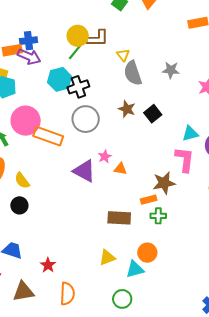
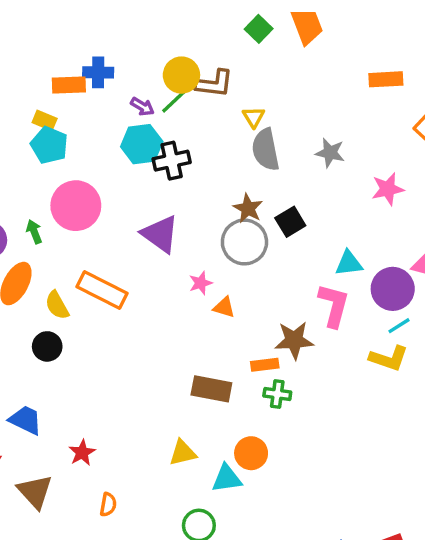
purple arrow: (29, 57) -> (142, 107), moved, size x0.6
gray circle: (86, 119) -> (244, 242), moved
orange rectangle: (48, 136) -> (102, 290), moved
purple triangle: (84, 171) -> (160, 234), moved
brown triangle: (23, 292) -> (35, 491), turned 50
orange semicircle: (67, 294) -> (108, 505), size x0.6

